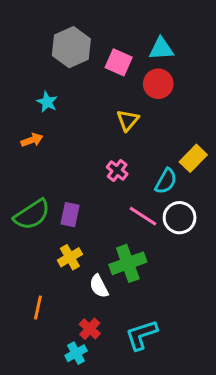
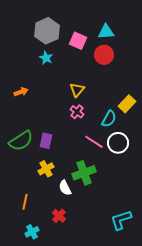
cyan star: (47, 102) -> (46, 58), moved
yellow triangle: (128, 120) -> (77, 90), moved
cyan L-shape: (141, 335) -> (121, 220), moved
cyan cross: (76, 353) -> (32, 232), moved

